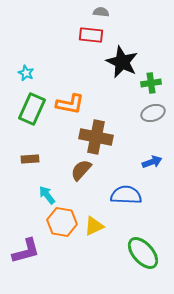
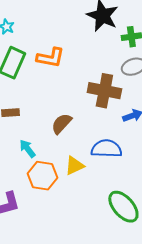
brown cross: (96, 137) -> (104, 91), moved
yellow triangle: (94, 226) -> (74, 166), moved

